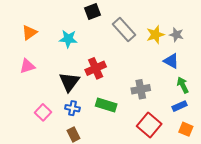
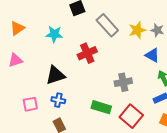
red cross: (96, 68) -> (87, 53), moved
black triangle: (69, 82) -> (55, 75), turned 35
green rectangle: (106, 105) -> (101, 107), moved
pink square: (43, 112) -> (30, 104), turned 35

